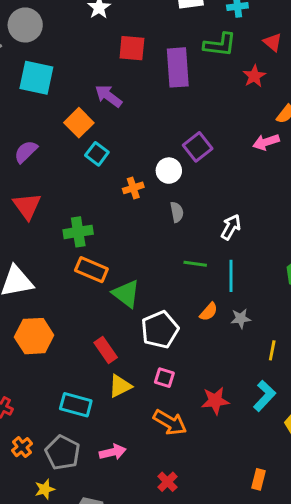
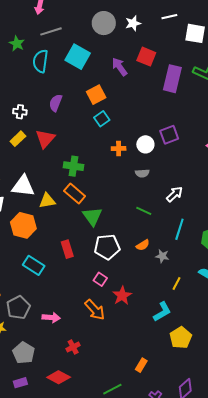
gray circle: (25, 25) -> (104, 23), moved
purple arrow: (109, 96) -> (120, 67), moved
purple semicircle: (26, 152) -> (56, 103), turned -42
gray semicircle: (177, 212) -> (142, 173), turned 80
cyan line: (231, 276) -> (179, 229), moved
yellow triangle: (120, 386) -> (47, 201), moved
red star: (215, 401) -> (122, 296), moved, turned 30
cyan rectangle: (76, 405) -> (34, 265), moved
red cross: (167, 482) -> (73, 347), moved

